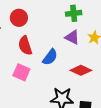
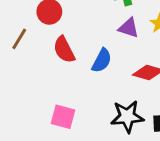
pink square: (21, 72) -> (63, 117), moved

